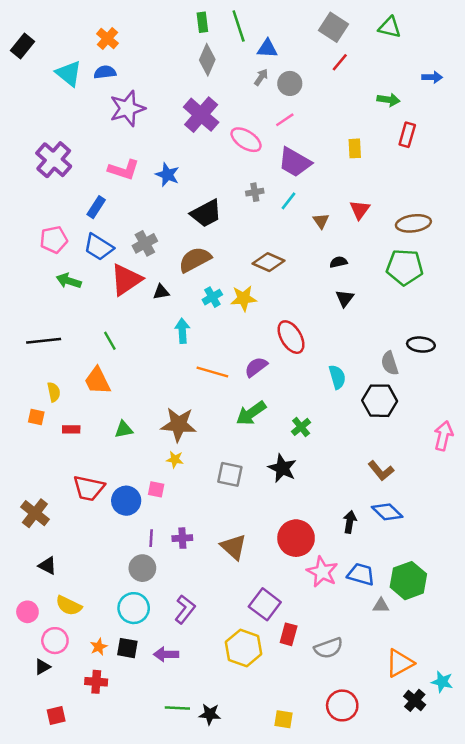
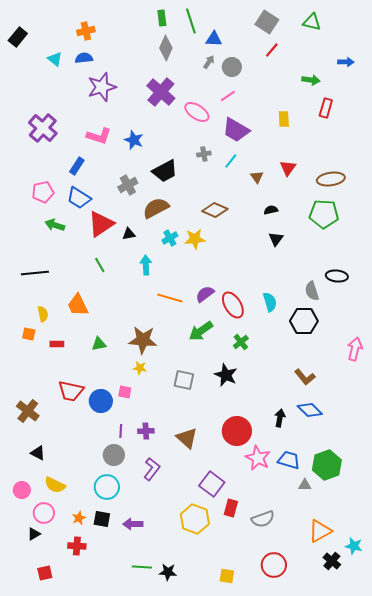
orange cross: (107, 39) -> (86, 31), turned 36
cyan triangle: (69, 73) -> (55, 59), size x0.7
gray cross: (145, 243) -> (128, 185), moved
red ellipse: (291, 337) -> (233, 305), moved
green line: (110, 341) -> (100, 265), moved
purple L-shape: (185, 609) -> (152, 469), moved

